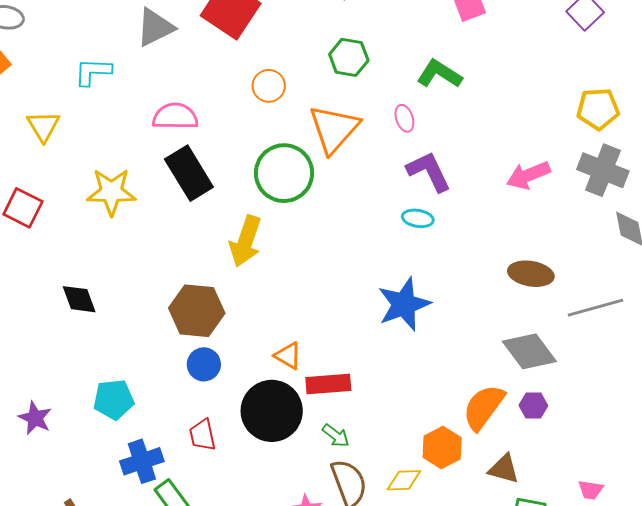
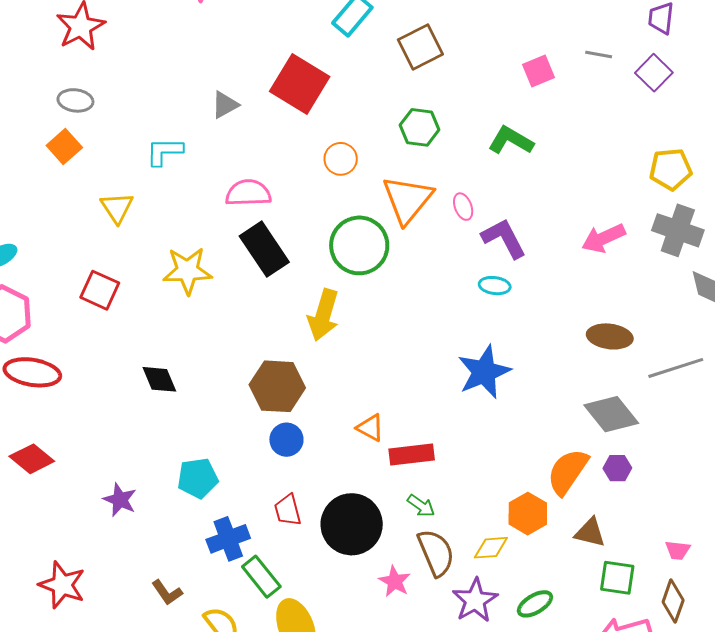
gray triangle: (155, 27) -> (225, 105), size x0.7
pink ellipse: (404, 118) -> (463, 207), moved
black circle: (272, 411) -> (352, 524), moved

